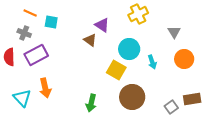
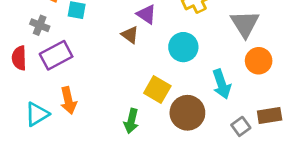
gray triangle: (174, 32) -> (245, 24), size x1.6
cyan arrow: (152, 62) -> (222, 84), moved, size x1.5
yellow square: (116, 70) -> (157, 89), moved
cyan triangle: (22, 98) -> (37, 114), turned 42

